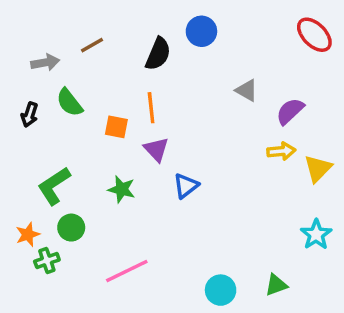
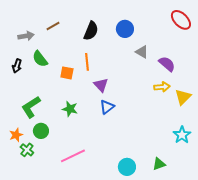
blue circle: (201, 31) -> (125, 29), moved
purple semicircle: (290, 111) -> (167, 64), turned 84
purple triangle: (156, 149) -> (101, 85), moved
green cross: (47, 261) -> (27, 150), turned -32

